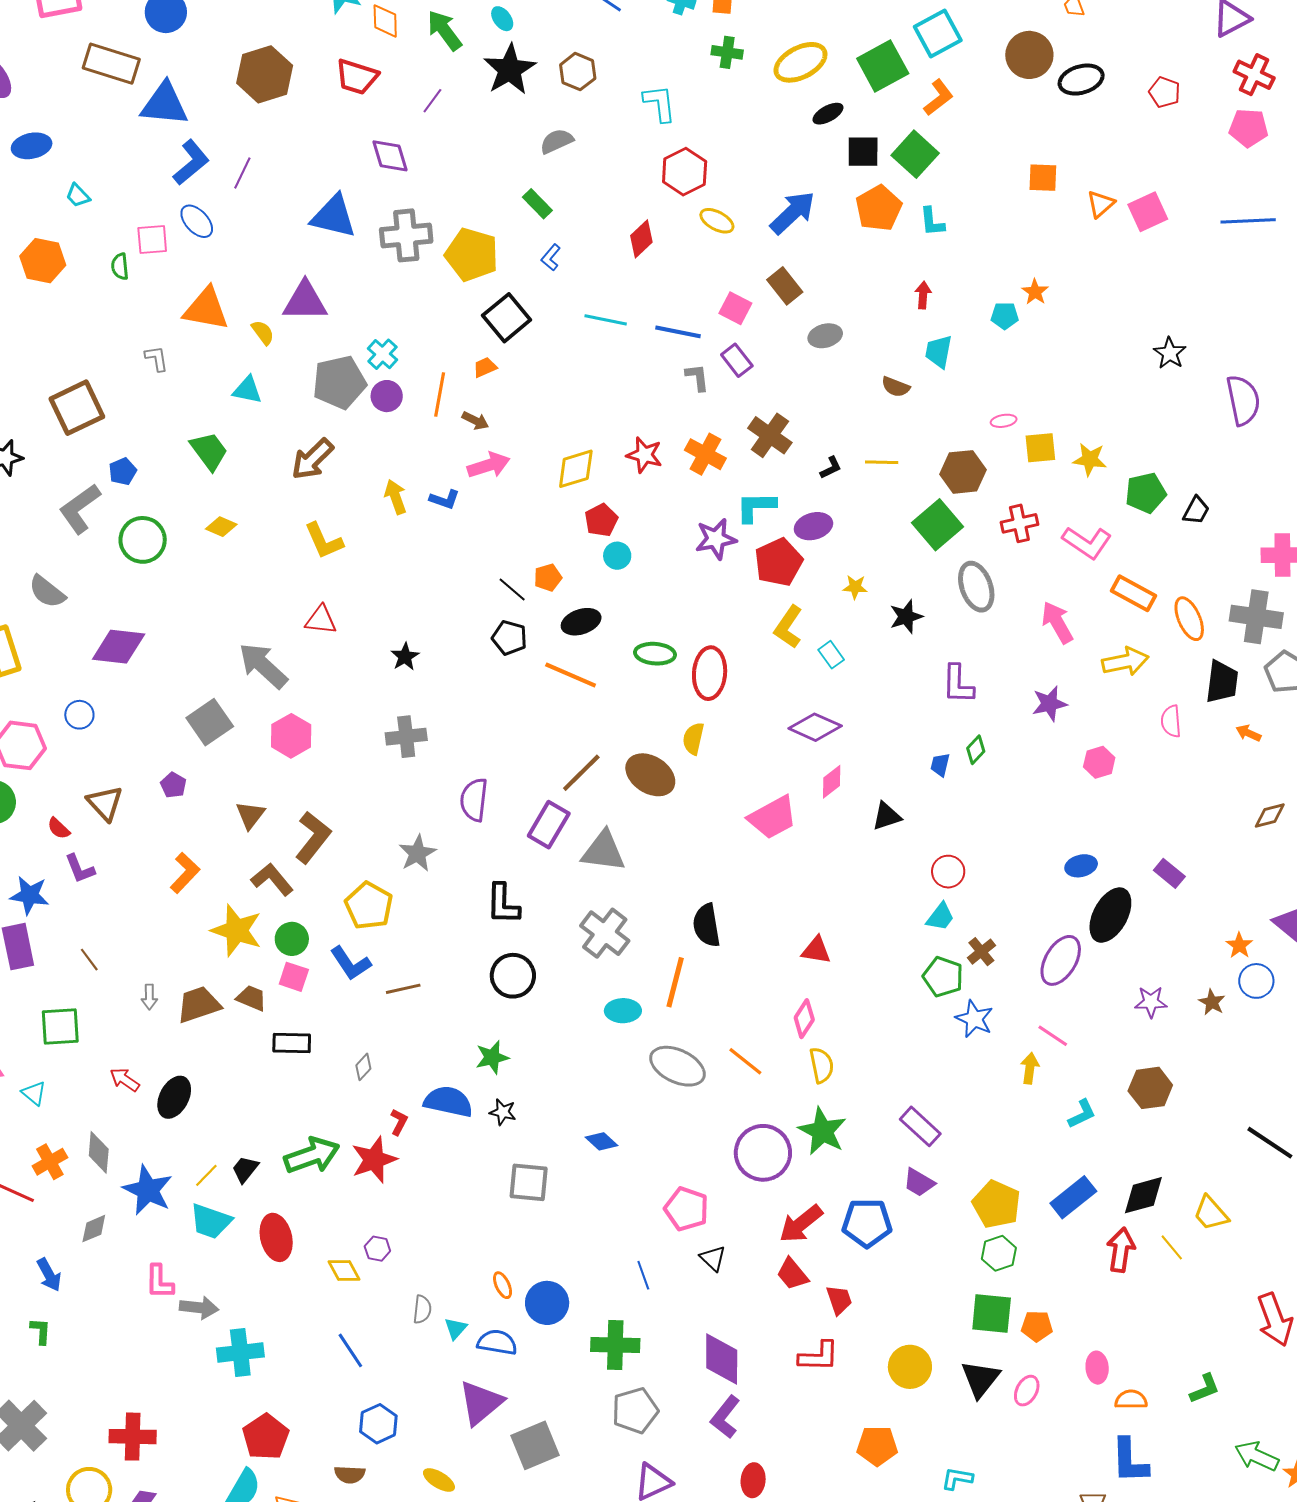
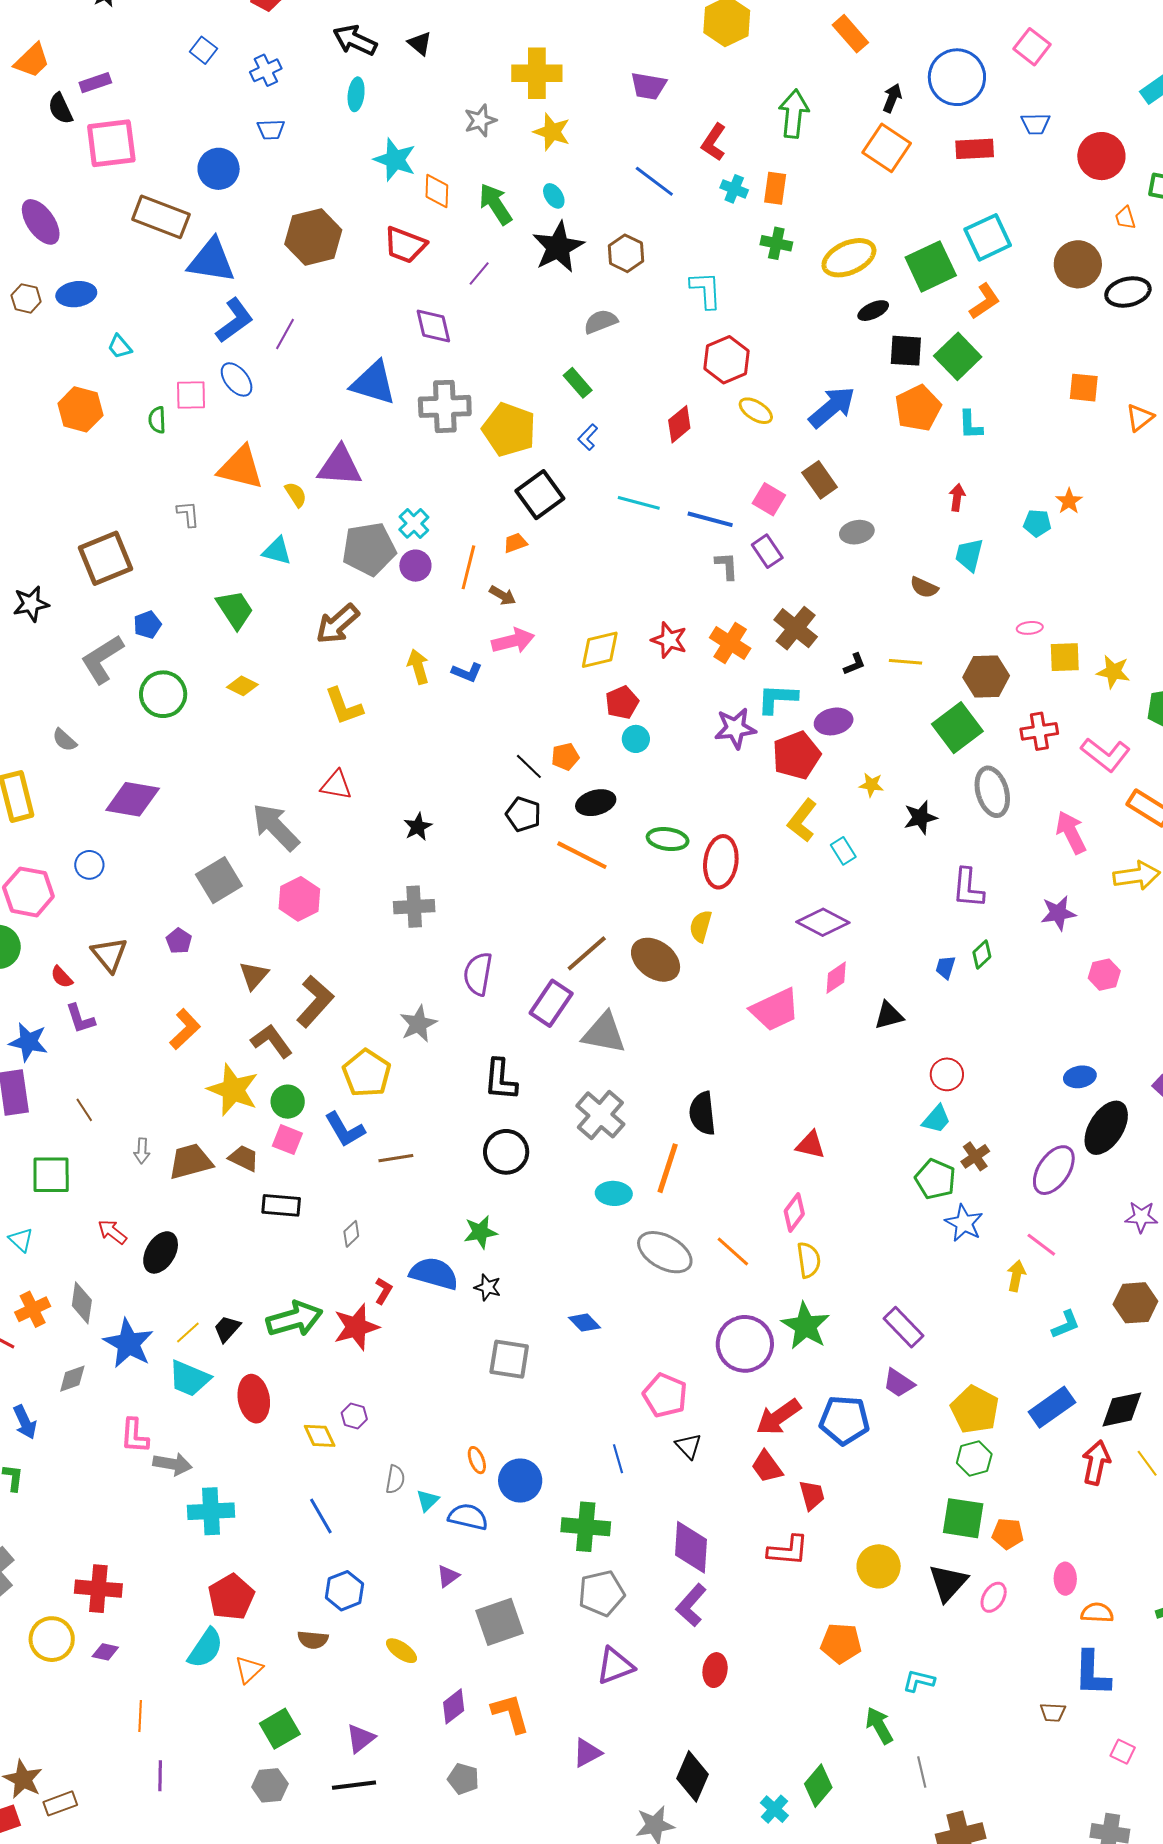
gray semicircle: (47, 592) -> (65, 740), size x0.7
purple triangle: (481, 1403) -> (448, 1576), size x0.5

